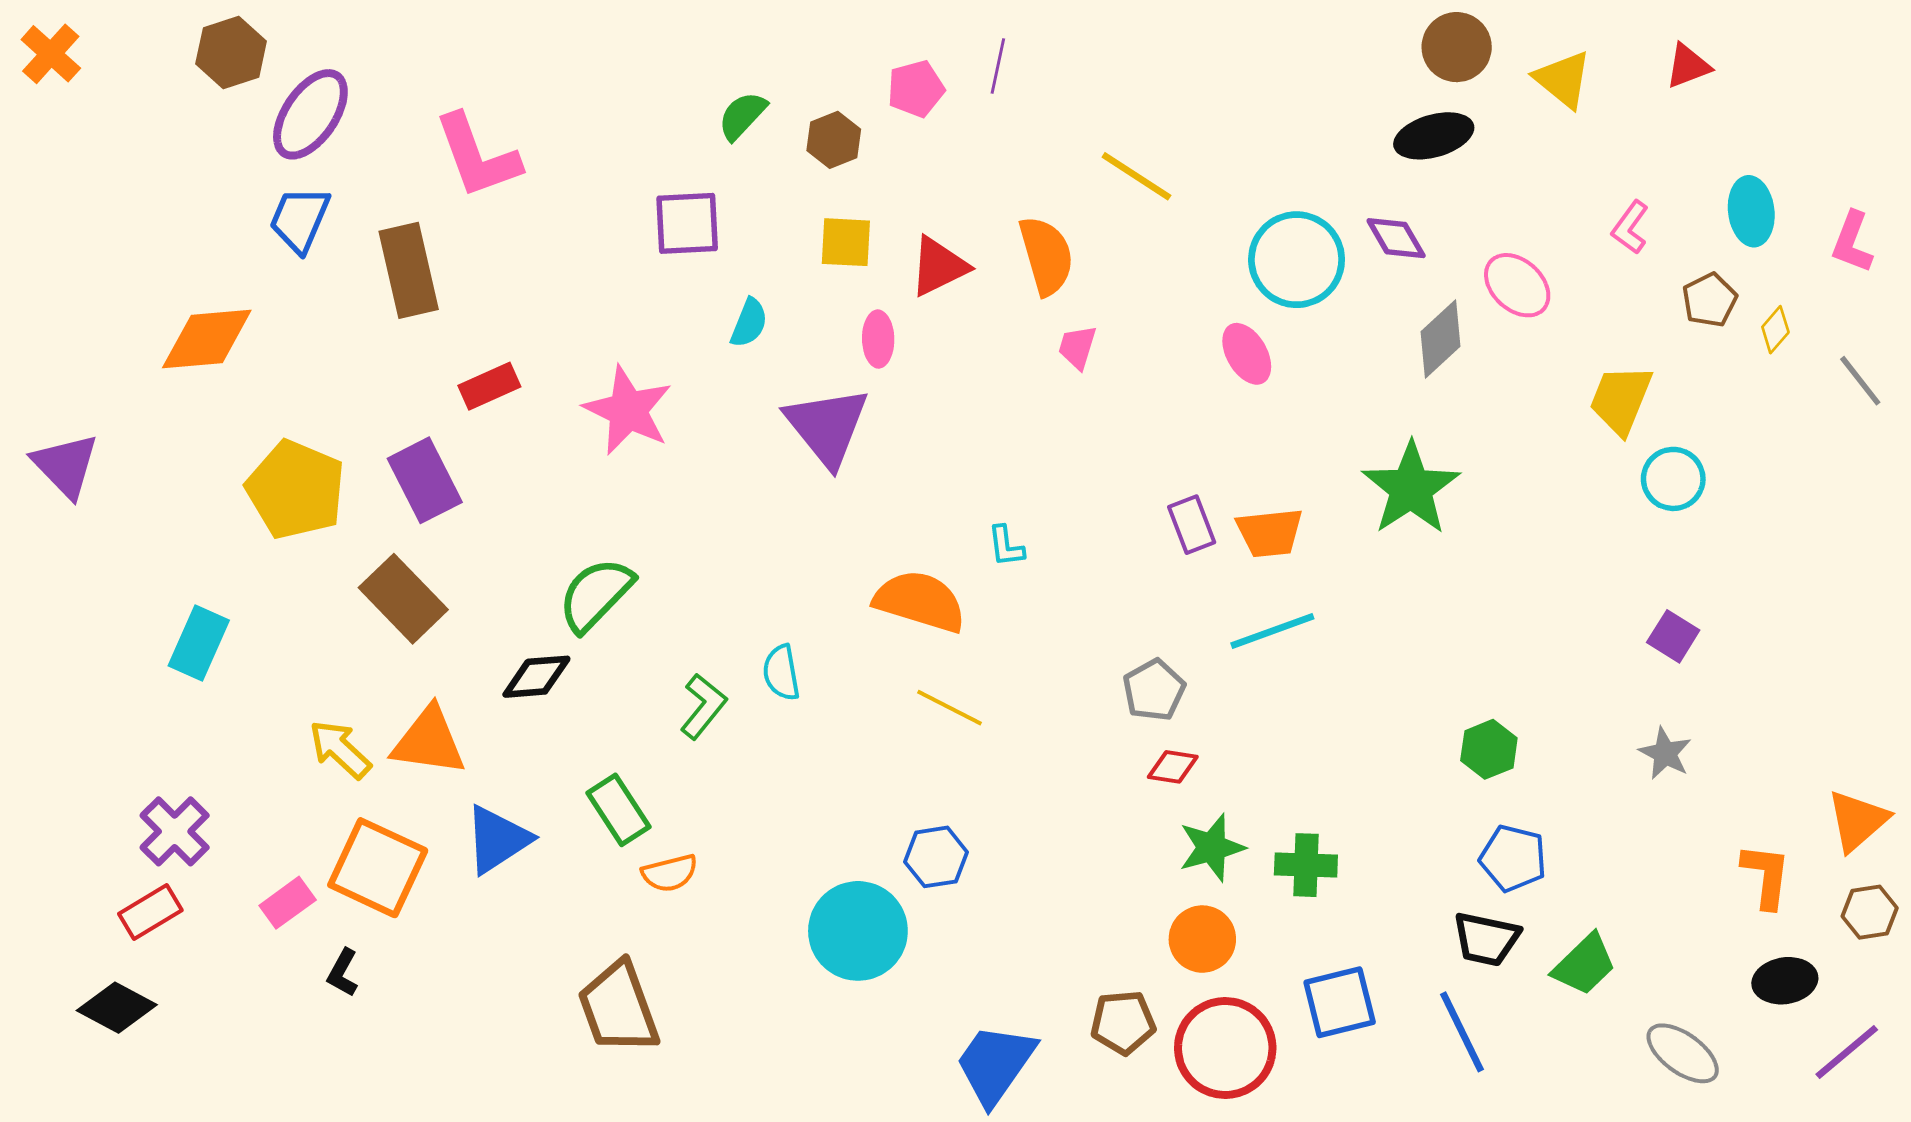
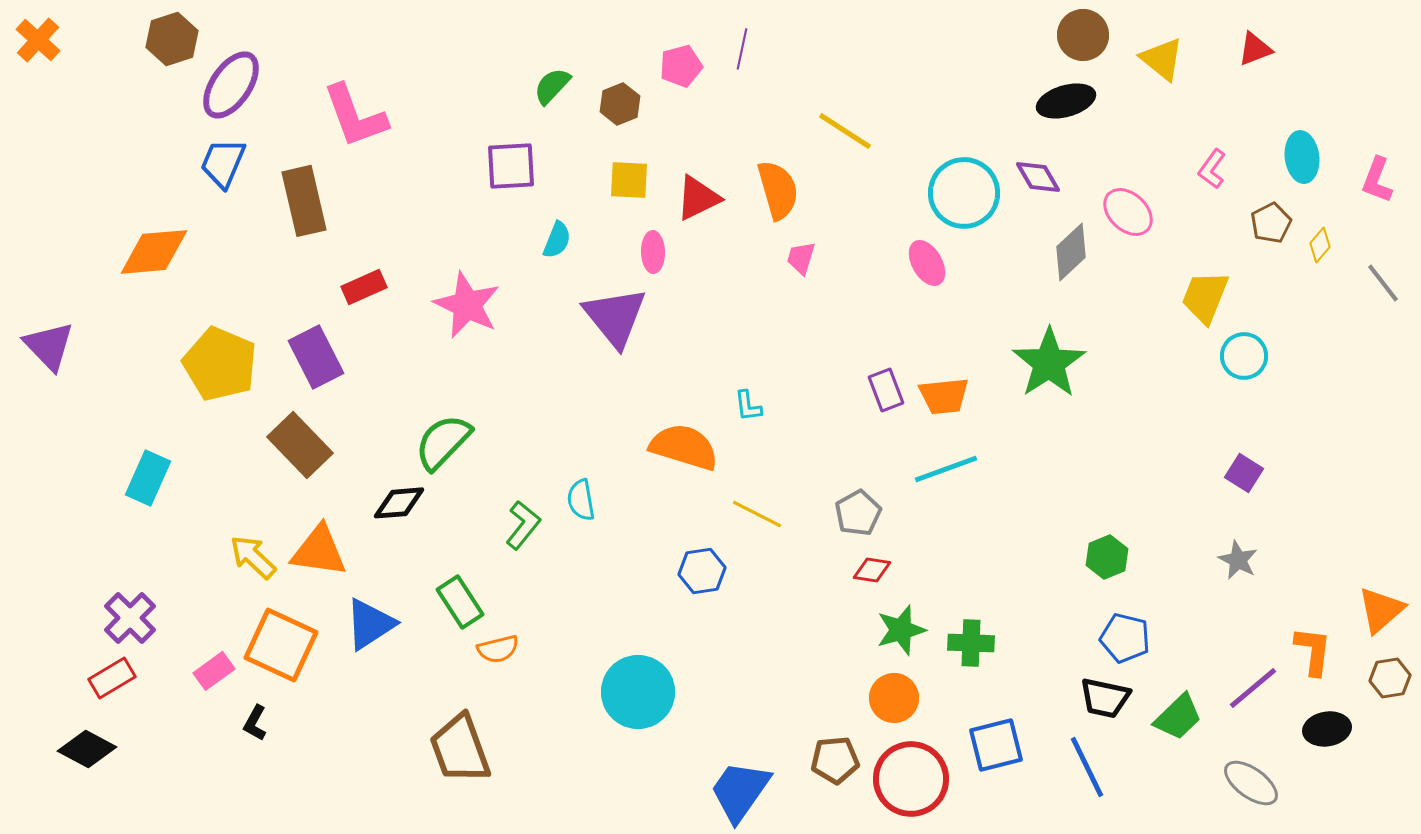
yellow line: (949, 708) -> (757, 514), moved
blue hexagon: (936, 857) -> (702, 571), moved
purple line: (1847, 1052) -> (1253, 688), moved

